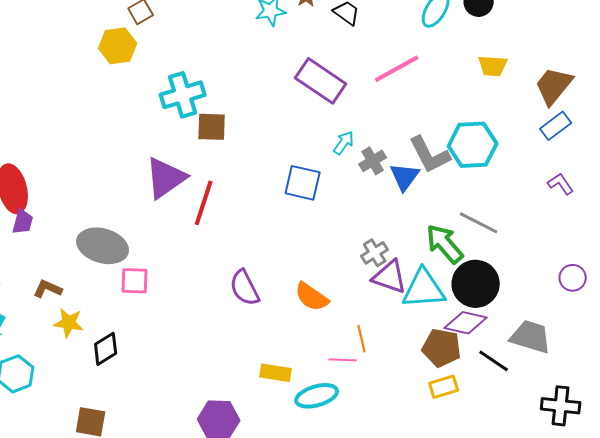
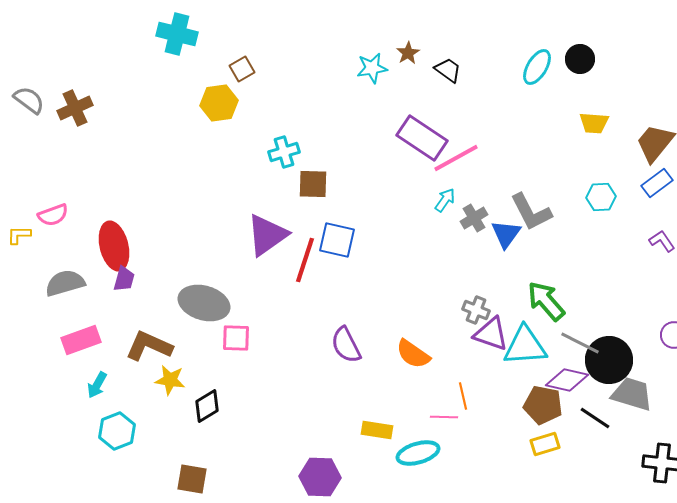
pink line: (397, 69) -> (456, 158), moved
cyan cross: (183, 95) -> (284, 152), size x0.7
cyan hexagon: (473, 145) -> (601, 197), moved, size x0.6
blue square: (303, 183) -> (337, 240), moved
gray line: (479, 223) -> (580, 343), moved
gray cross: (375, 253) -> (476, 310), turned -36
black circle: (476, 284) -> (609, 360), moved
brown L-shape: (48, 289) -> (149, 346), size x1.6

